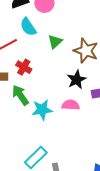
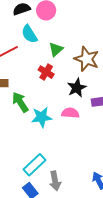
red cross: (24, 67) -> (46, 72), moved

